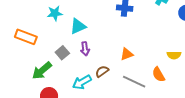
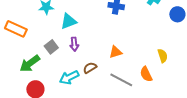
yellow semicircle: (174, 55) -> (163, 56), turned -112

